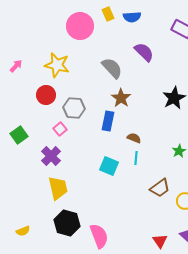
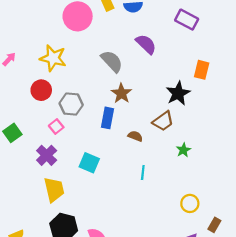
cyan line: (136, 158) -> (143, 172), moved
cyan square: (109, 166) -> (89, 163), moved
brown trapezoid: (160, 188) -> (163, 121), moved

